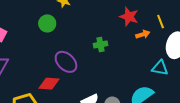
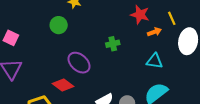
cyan triangle: (160, 68) -> (155, 61), moved
red diamond: (49, 84) -> (63, 85), turned 35

